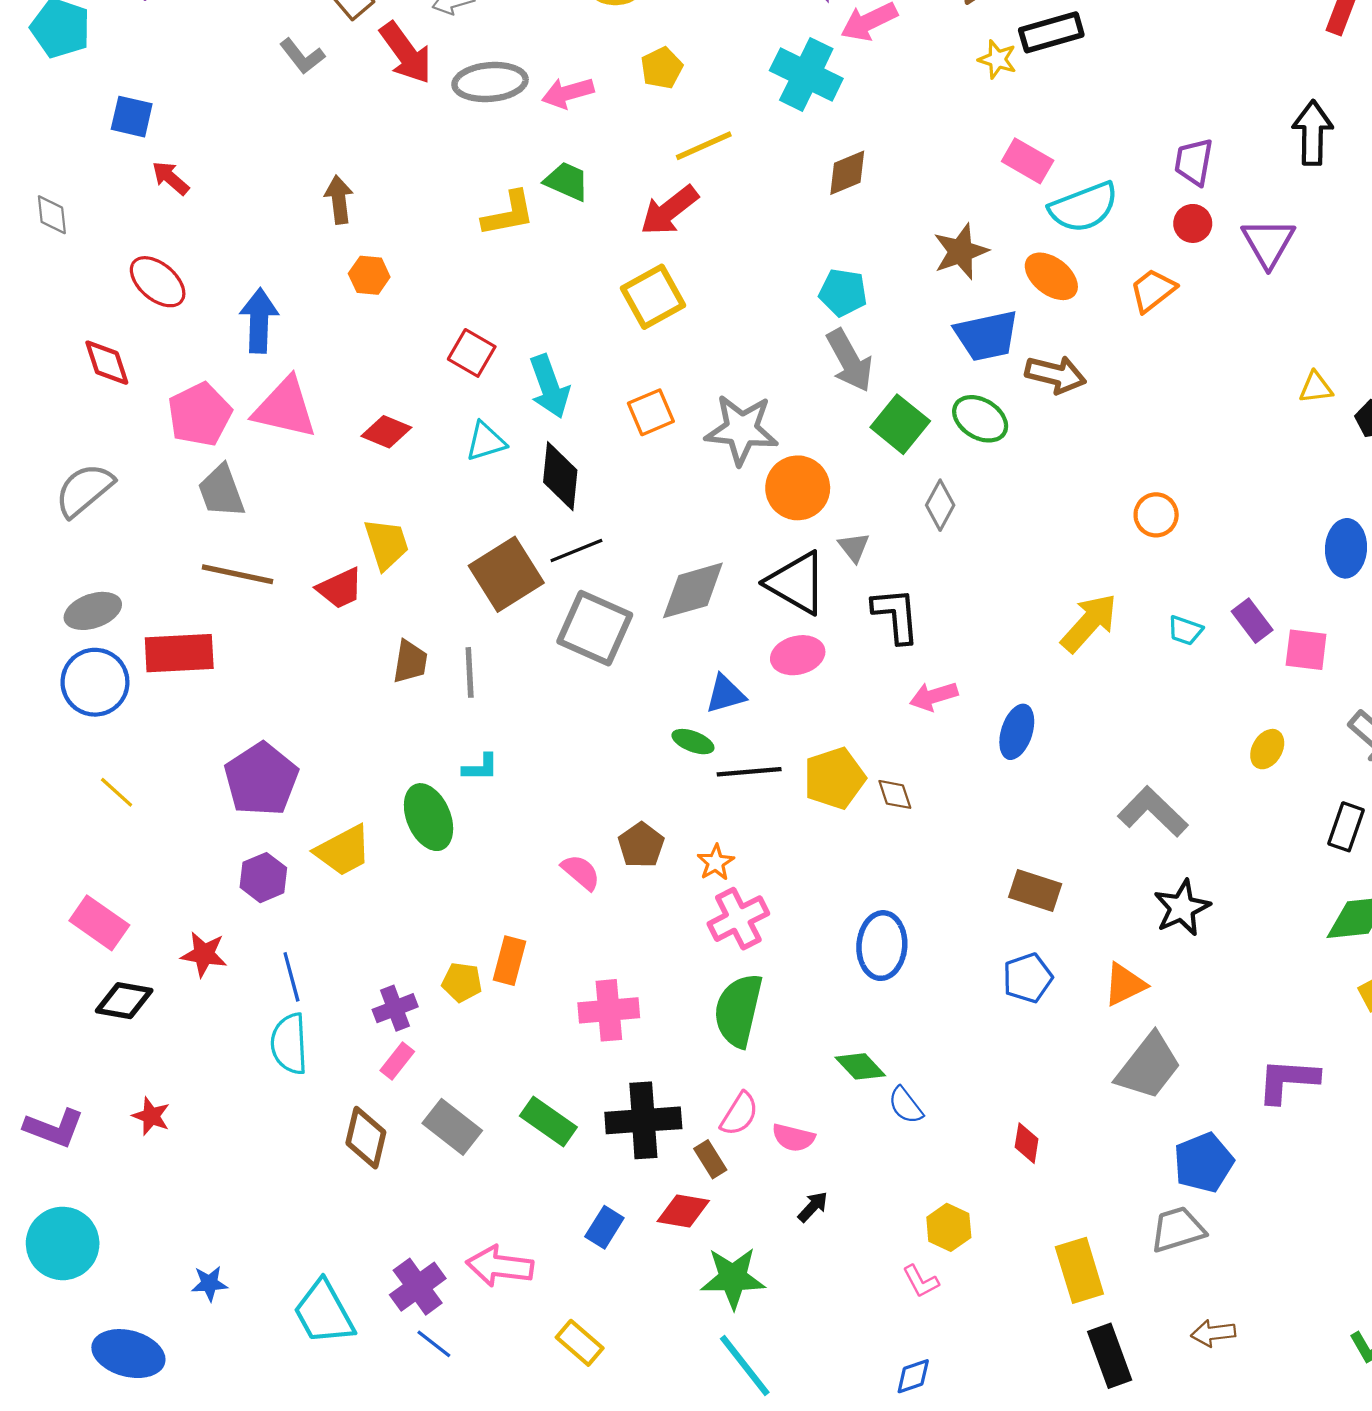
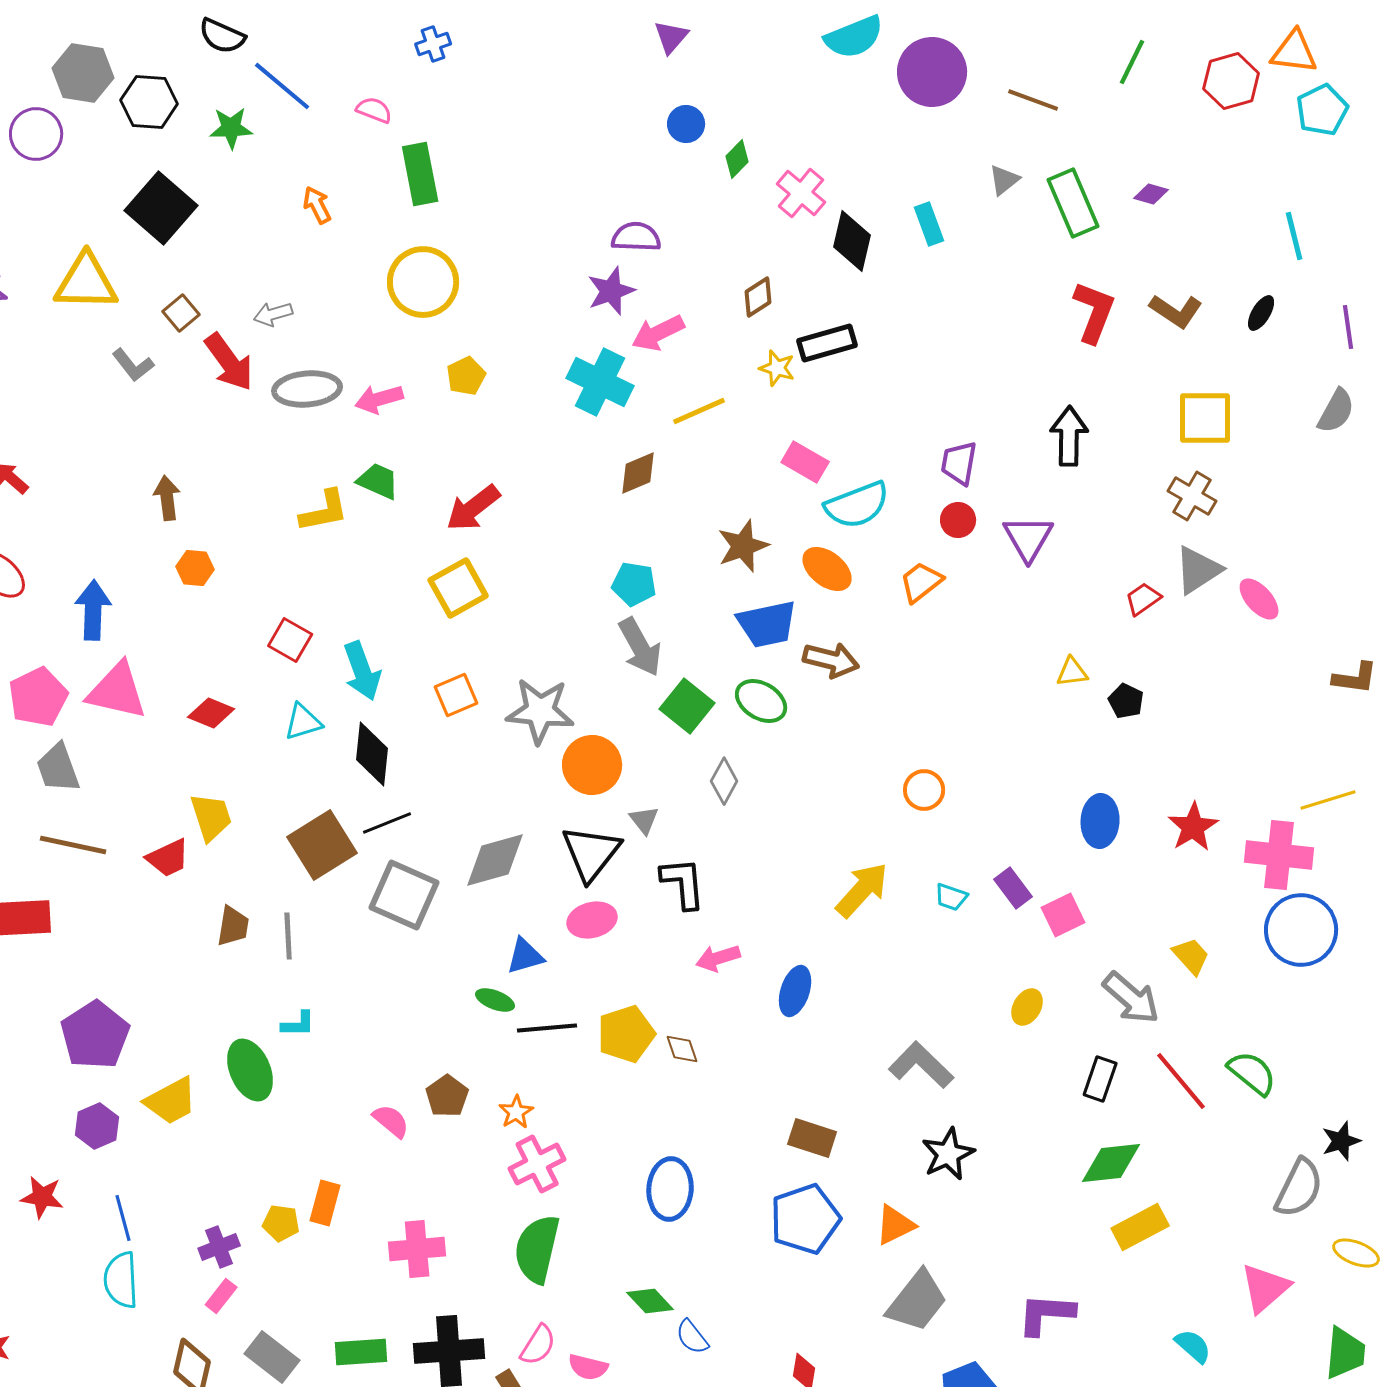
yellow line: (704, 146) -> (699, 411), moved
black triangle: (797, 583) -> (591, 853), turned 38
pink square: (1306, 650) -> (1063, 915), turned -33
blue pentagon: (1028, 978) -> (805, 1219), size x1.5
green rectangle: (548, 1121) -> (361, 1352), turned -39

